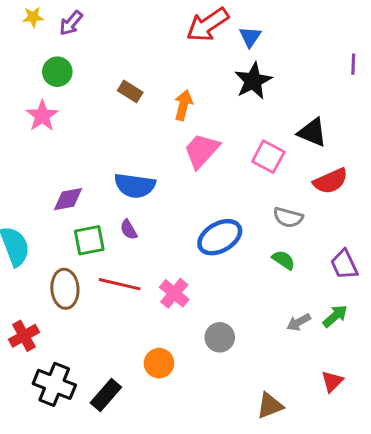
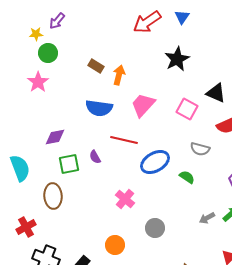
yellow star: (33, 17) -> (36, 34), moved
blue triangle: (250, 37) -> (182, 17), moved
orange arrow: (183, 105) -> (119, 75), moved
blue semicircle: (135, 186) -> (99, 108), moved
green semicircle: (283, 260) -> (187, 177), moved
red line: (120, 284) -> (124, 140), moved

